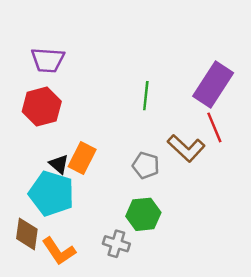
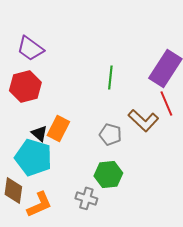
purple trapezoid: (48, 60) -> (30, 48), turned 32
orange L-shape: (59, 251) -> (39, 204), turned -80

